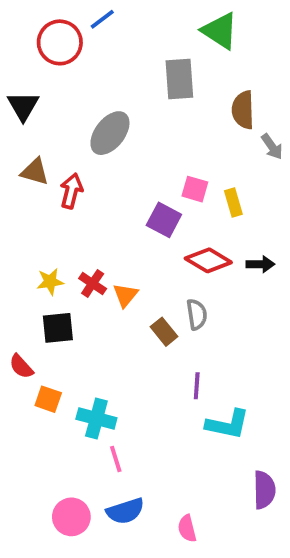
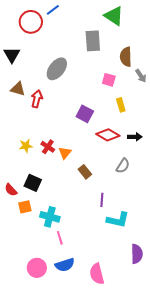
pink square: (195, 189) -> (109, 80), moved
gray semicircle: (197, 314) -> (123, 166), moved, turned 42
black square: (58, 328) -> (33, 183), moved, turned 30
orange square: (48, 399) -> (25, 207), turned -32
pink semicircle: (187, 528) -> (97, 274), size x1.5

